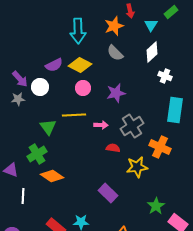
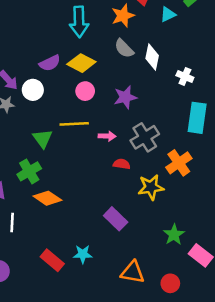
cyan triangle: (151, 25) -> (168, 14), turned 32
white diamond: (152, 52) -> (152, 57), moved, turned -35
orange cross: (160, 147) -> (179, 163), turned 30

